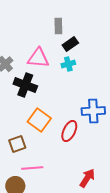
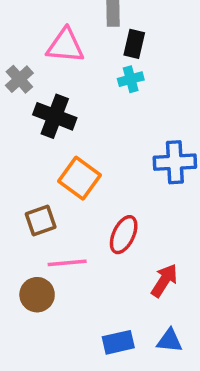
black rectangle: (70, 44) -> (134, 44), turned -42
pink triangle: (38, 58) -> (65, 46), moved
red ellipse: (69, 131) -> (124, 235), moved

